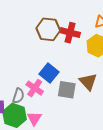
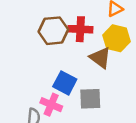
brown triangle: (88, 82) -> (100, 58), moved

